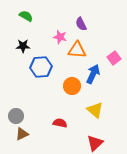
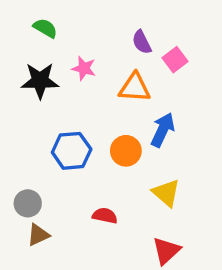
pink star: (60, 37) -> (84, 68), moved
black star: (23, 46) -> (40, 81), size x1.5
pink square: (114, 58) -> (175, 60), moved
blue hexagon: (41, 67) -> (72, 151), moved

